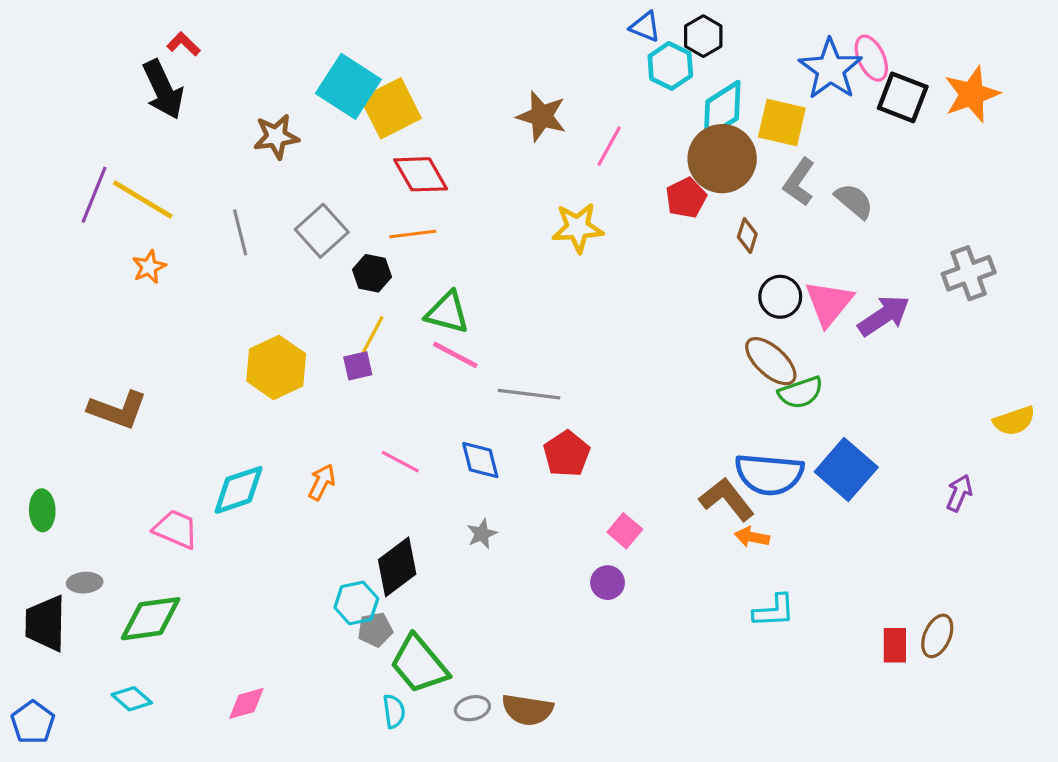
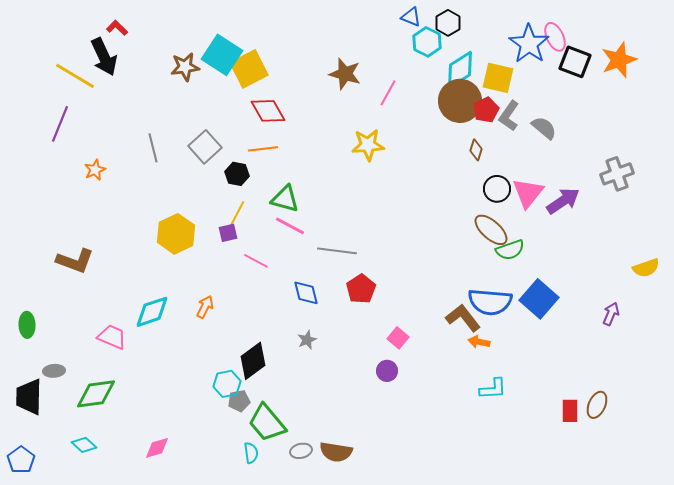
brown star: (276, 137) -> (185, 67), moved
red pentagon: (686, 198) -> (486, 110), moved
yellow line: (143, 199) -> (75, 76), moved
pink line: (400, 462) -> (256, 261), moved

